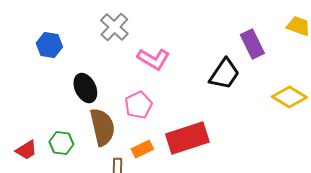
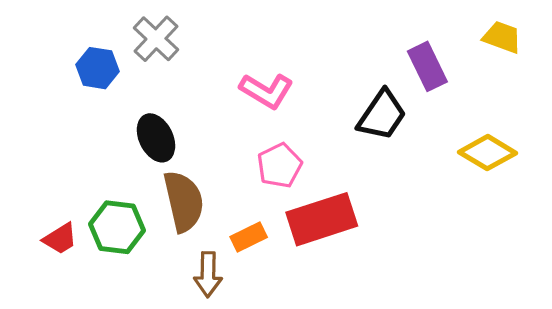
gray cross: (114, 27) -> (156, 39), moved
pink pentagon: (138, 105) -> (279, 166), moved
green hexagon: (61, 143) -> (117, 227), size x1.4

